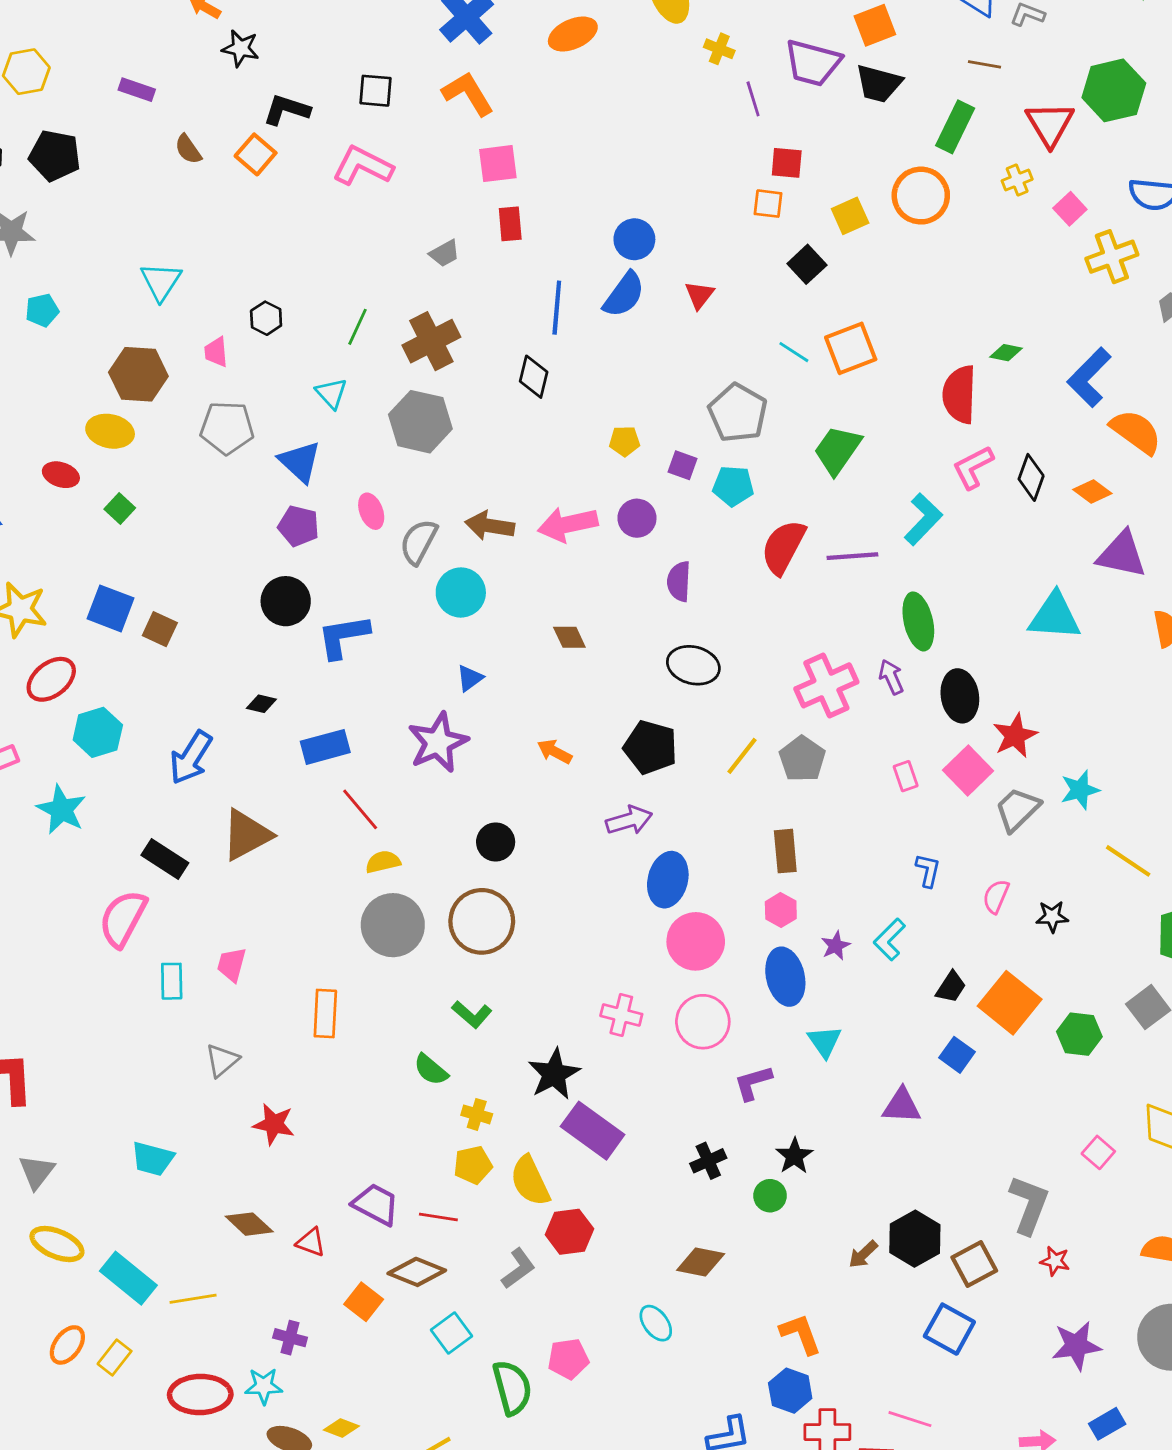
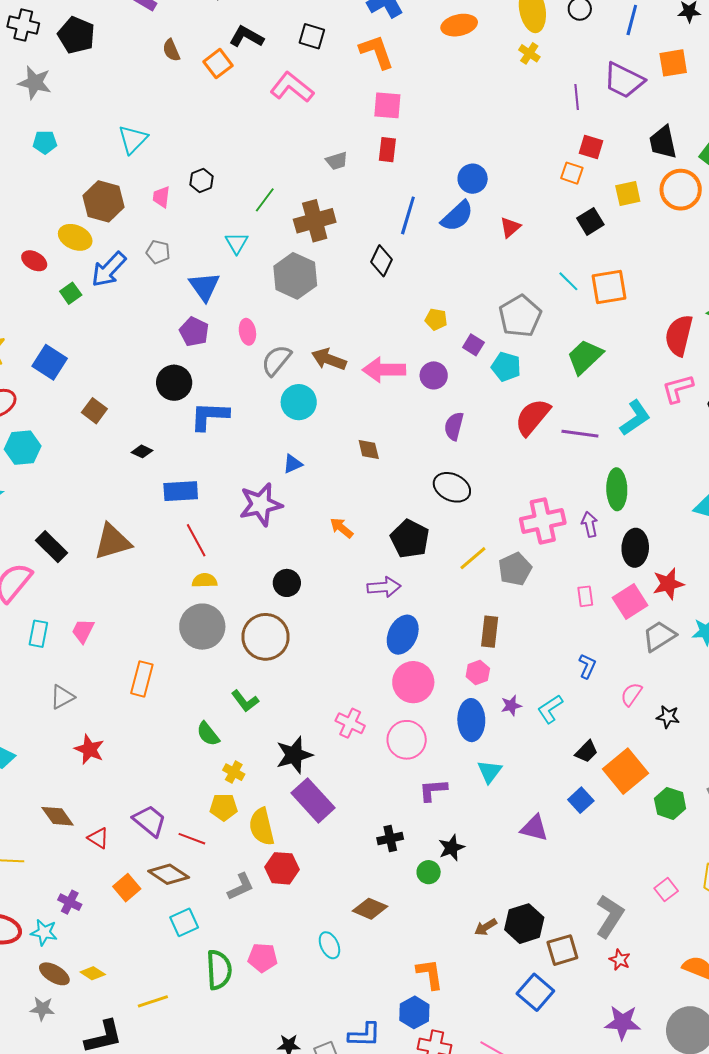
yellow cross: (719, 49) -> (529, 53), moved
black trapezoid: (879, 83) -> (663, 142), moved, turned 51
gray pentagon: (227, 428) -> (158, 252), size x0.6
brown square: (160, 629) -> (94, 411), moved
blue arrow: (191, 758) -> (109, 269), moved

